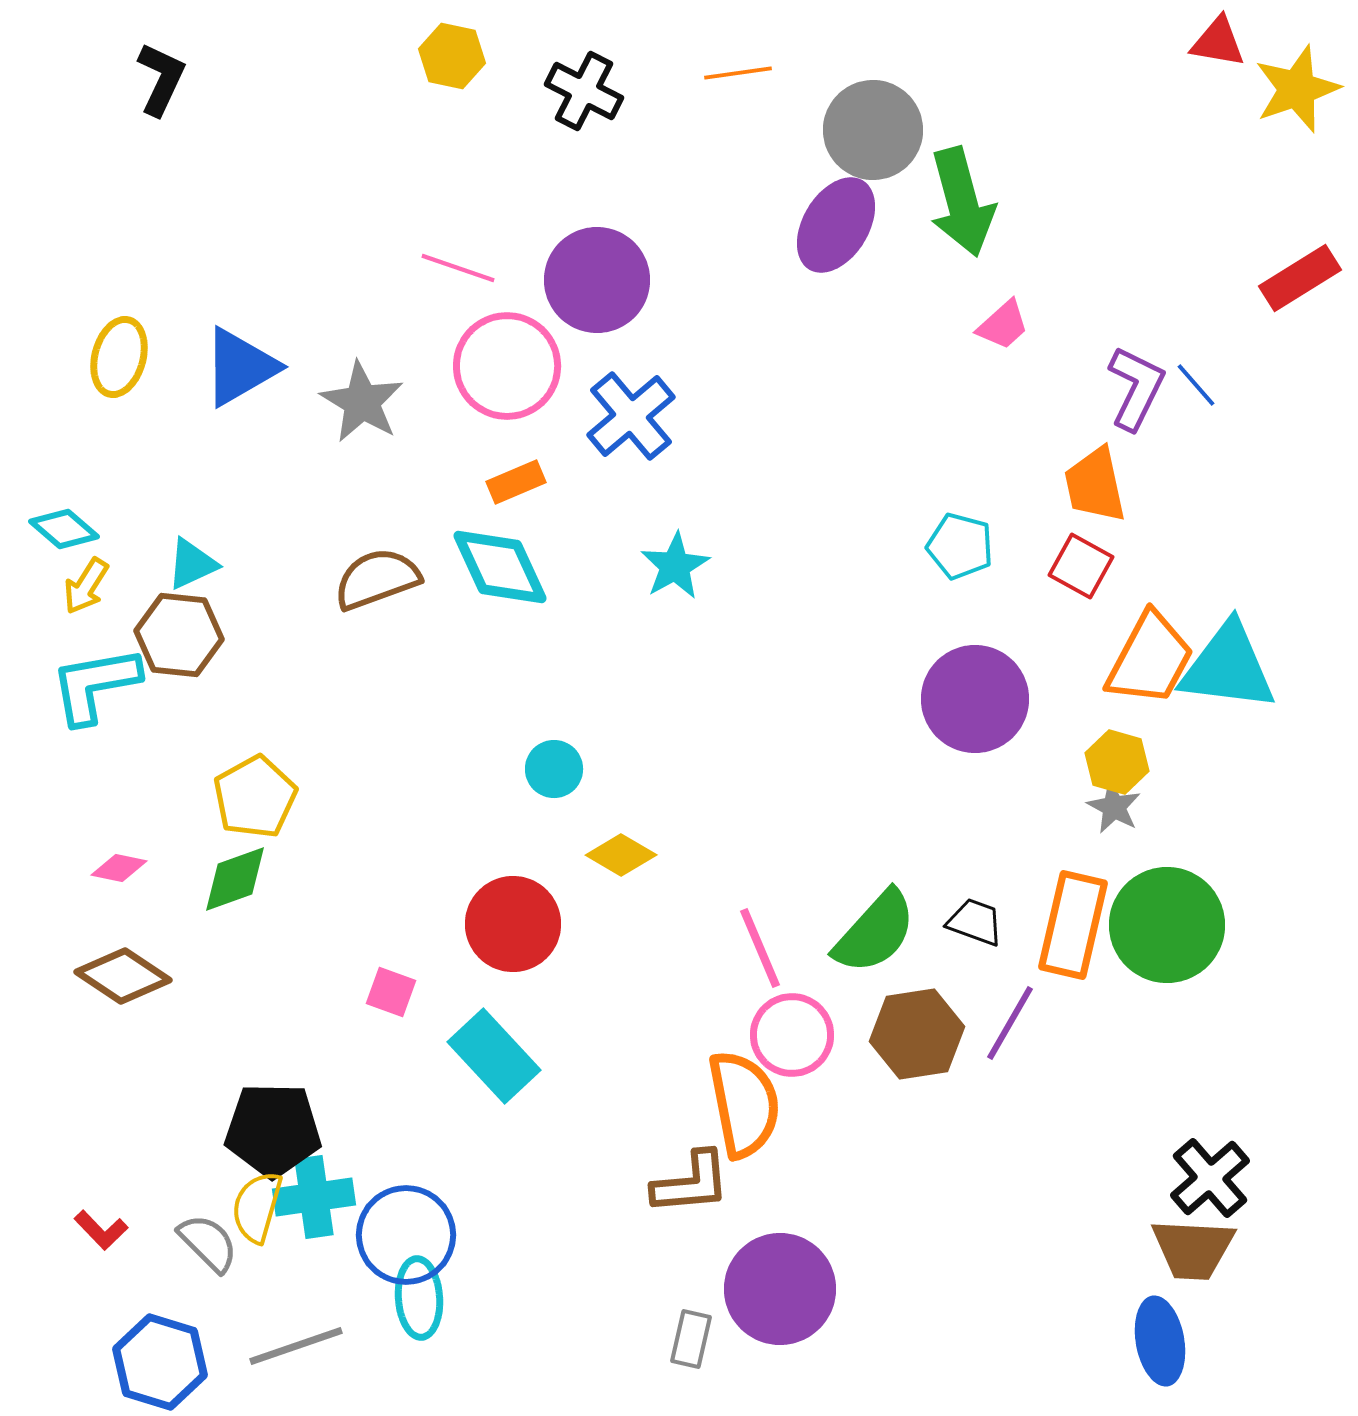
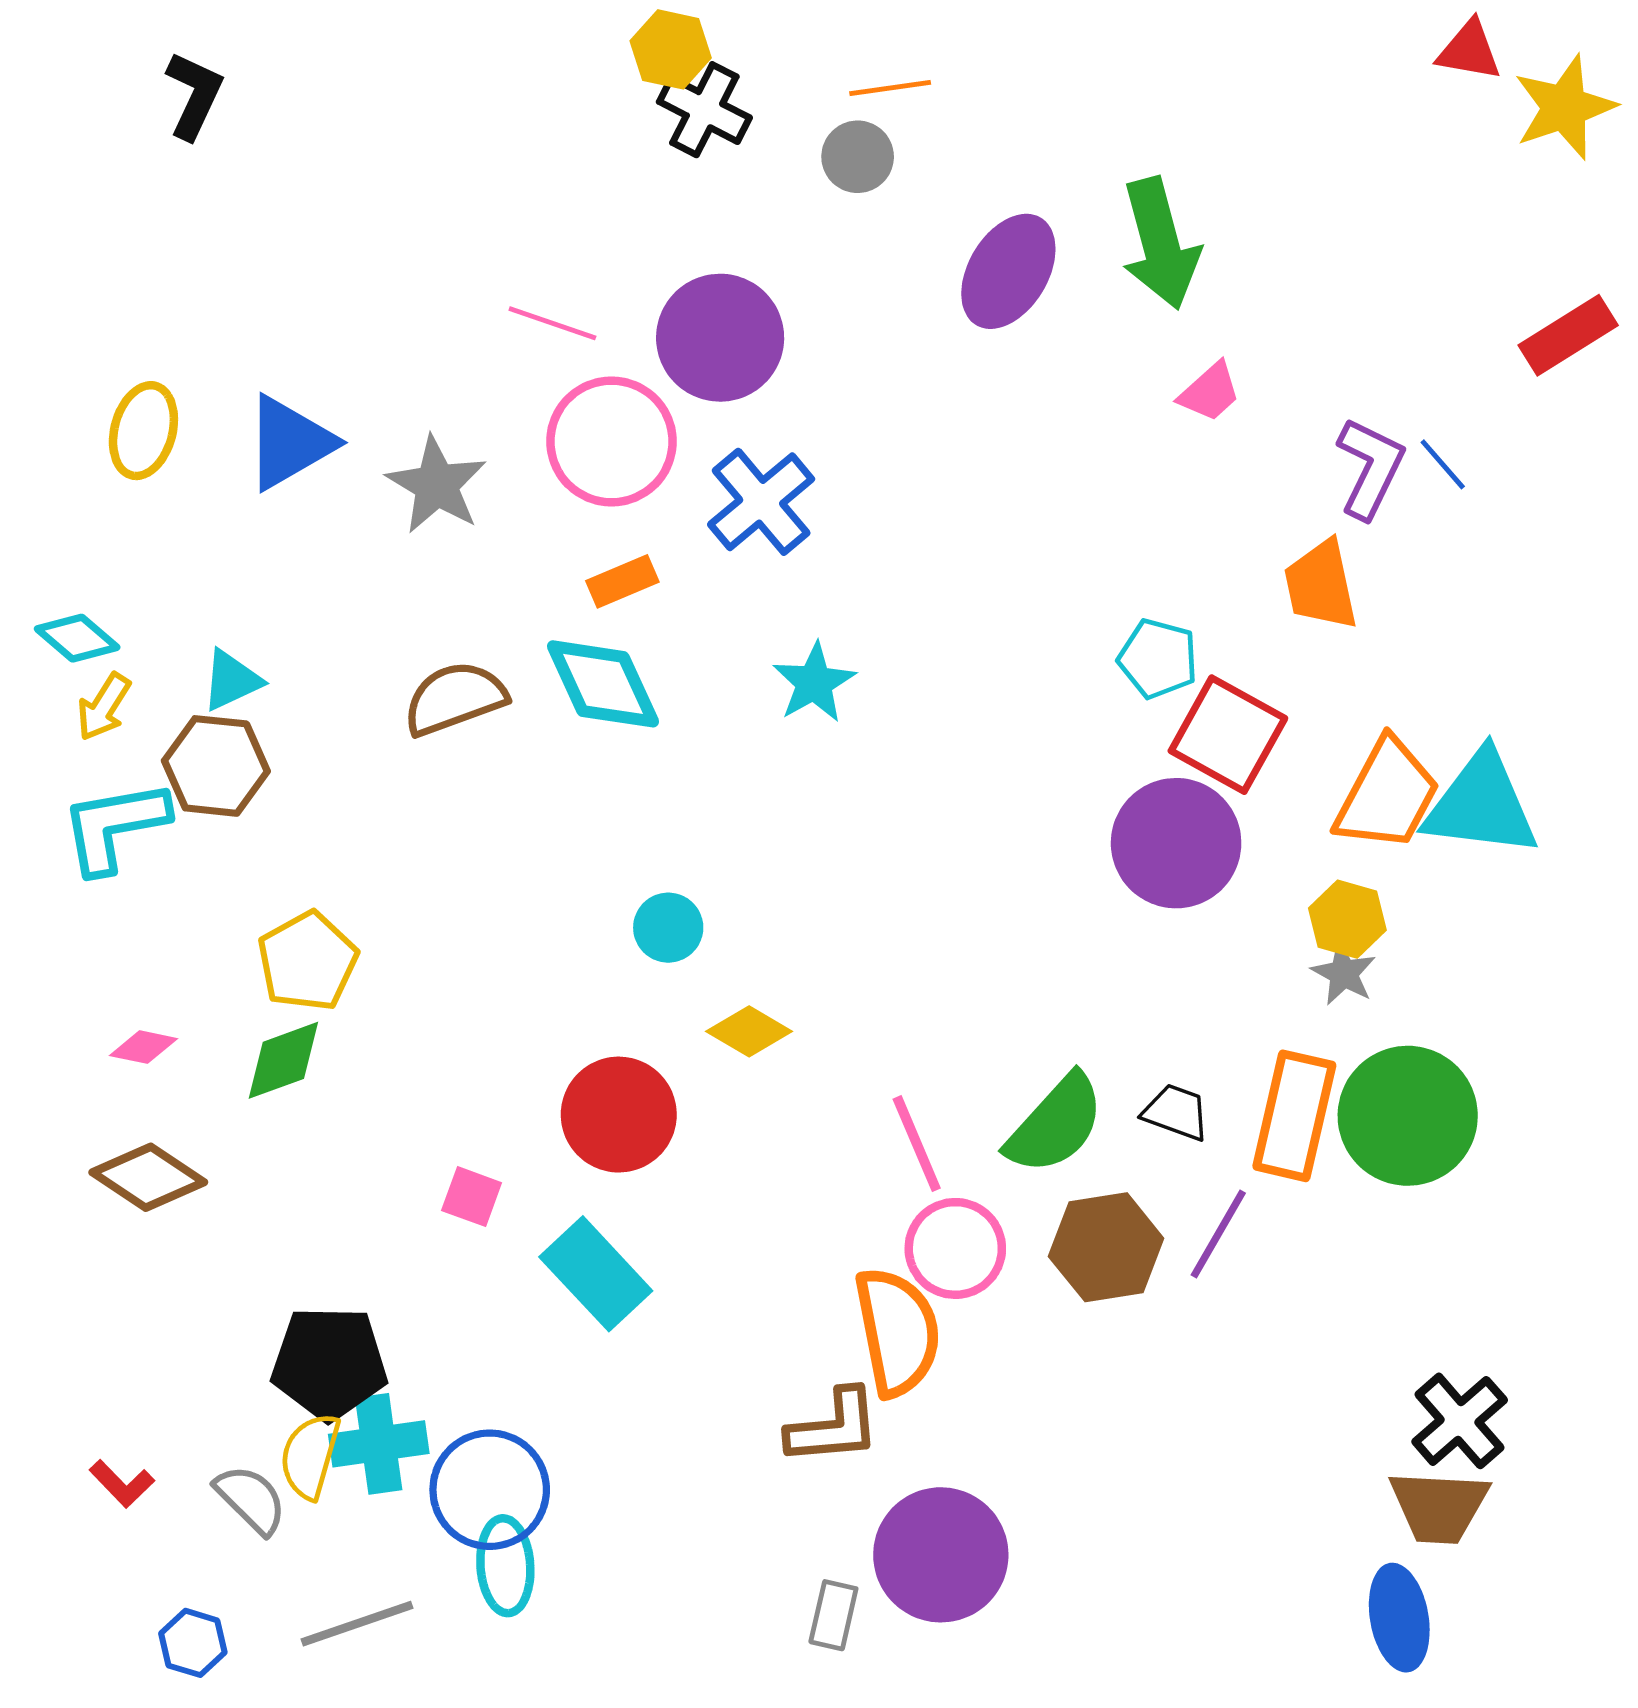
yellow hexagon: (452, 56) -> (671, 49), moved
gray circle: (873, 130) -> (858, 157), moved, size x0.6
red square: (1081, 566) -> (1228, 735), moved, size x1.5
blue hexagon: (160, 1362) -> (193, 1643), size x0.6

